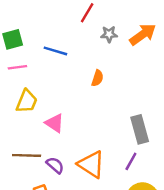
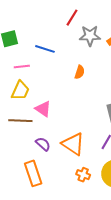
gray star: (109, 34) -> (90, 36), size x1.5
pink line: (17, 67) -> (22, 67), moved
brown line: (27, 155) -> (20, 121), moved

